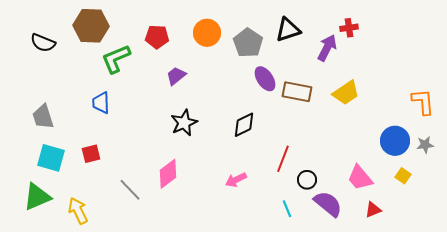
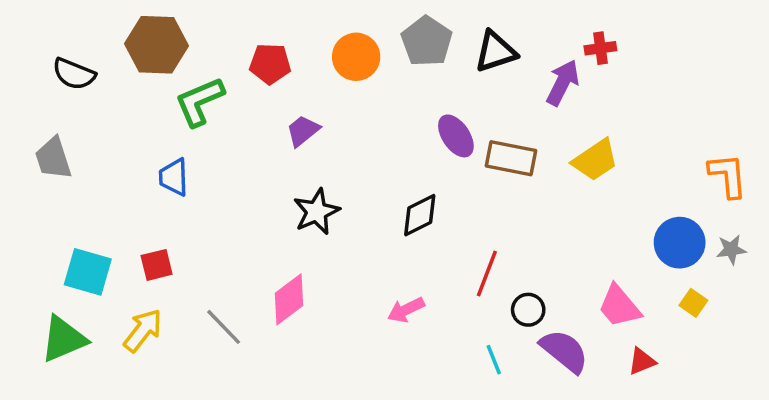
gray pentagon: (248, 43) -> (427, 41), moved
gray trapezoid: (43, 117) -> (53, 158), moved
yellow arrow: (78, 211) -> (143, 330), moved, turned 64

